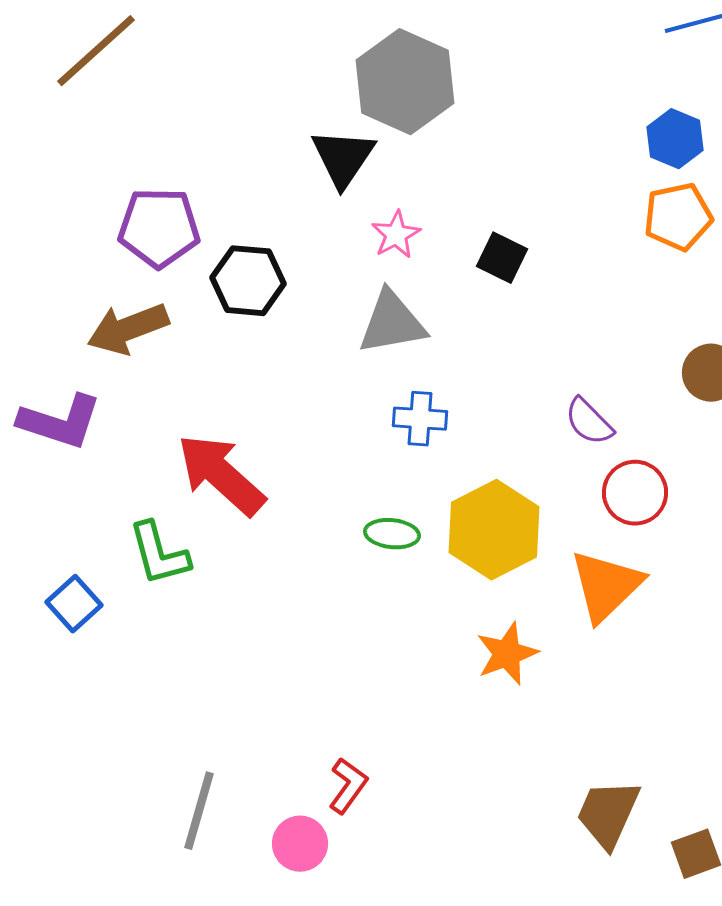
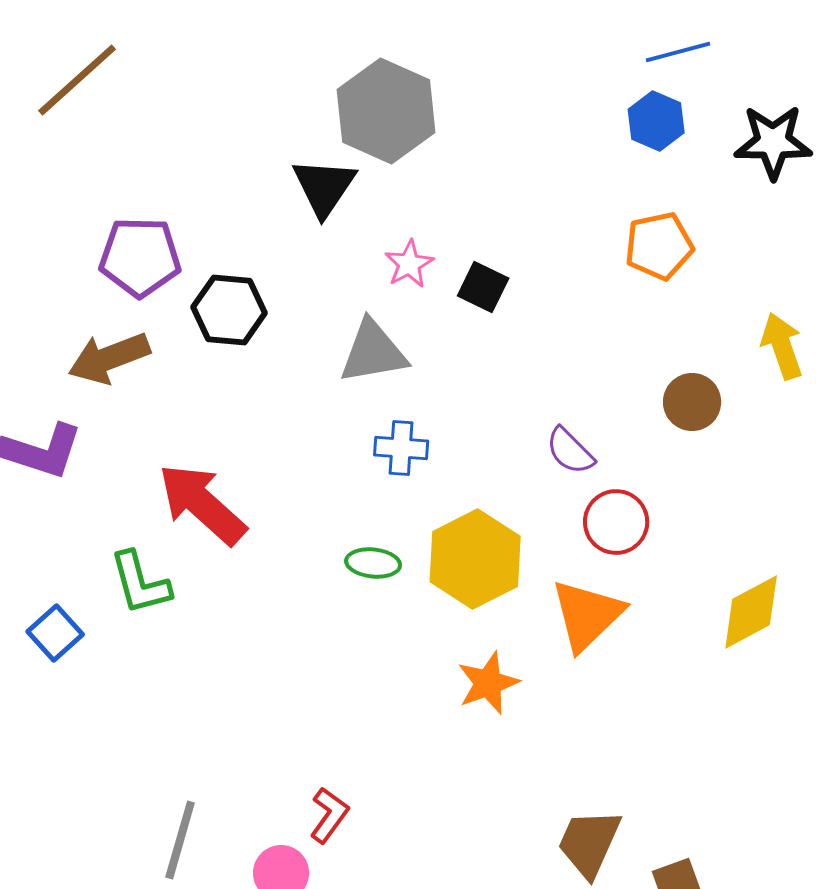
blue hexagon: (675, 139) -> (656, 121), moved
pink star: (396, 235) -> (409, 264), moved

